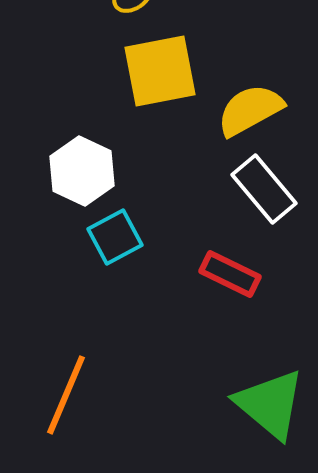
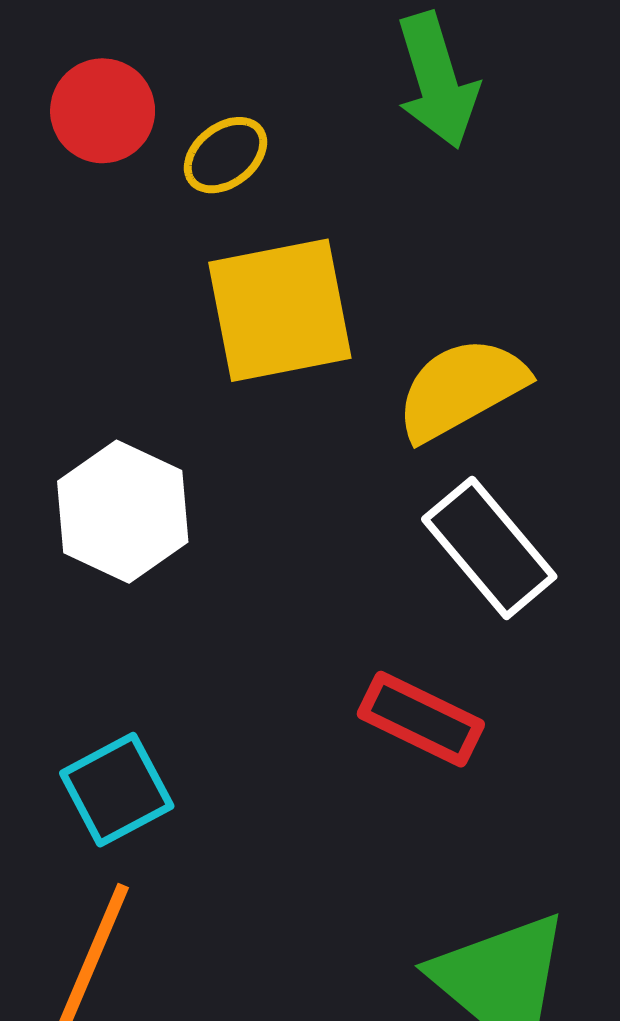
cyan square: (115, 237) -> (117, 790), moved

